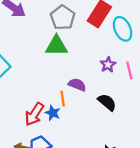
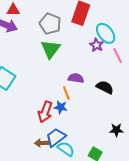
cyan ellipse: (123, 29) -> (106, 33), moved
green triangle: (56, 46) -> (51, 49), turned -40
purple star: (108, 65) -> (97, 45), moved

